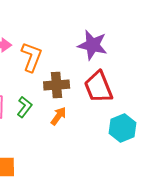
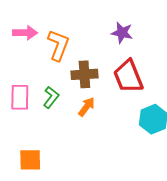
purple star: (93, 45) -> (122, 33), size x0.7

